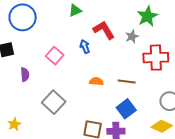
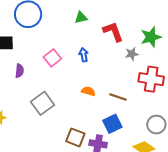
red L-shape: (104, 30) -> (113, 32), moved

